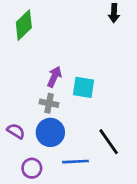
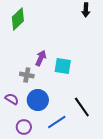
gray cross: (49, 103) -> (27, 75), moved
blue line: (76, 162) -> (57, 122), turned -30

